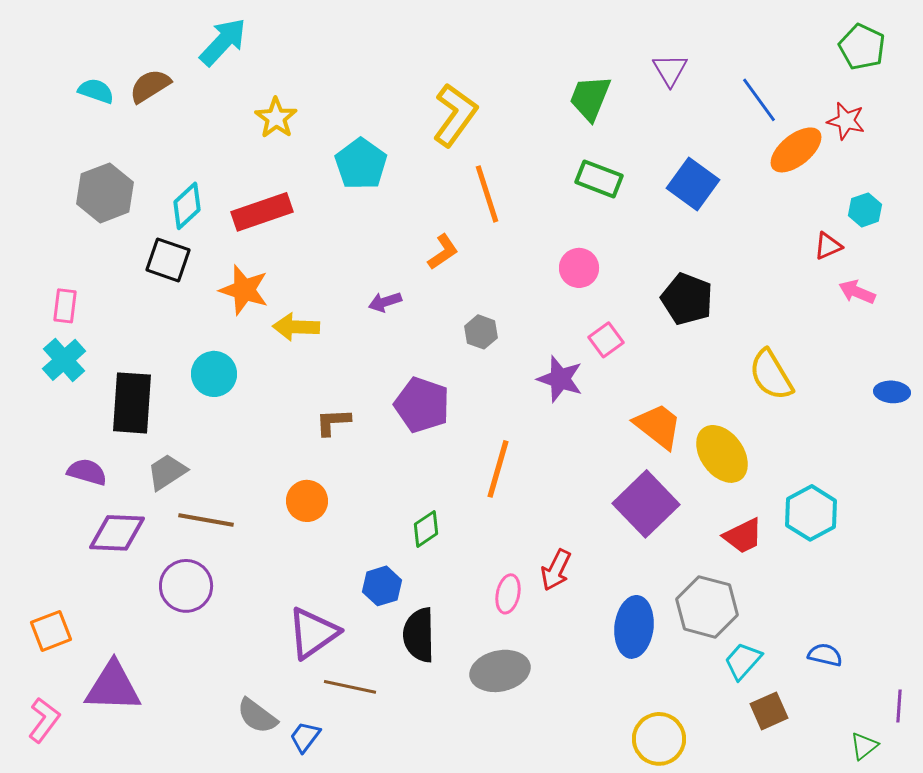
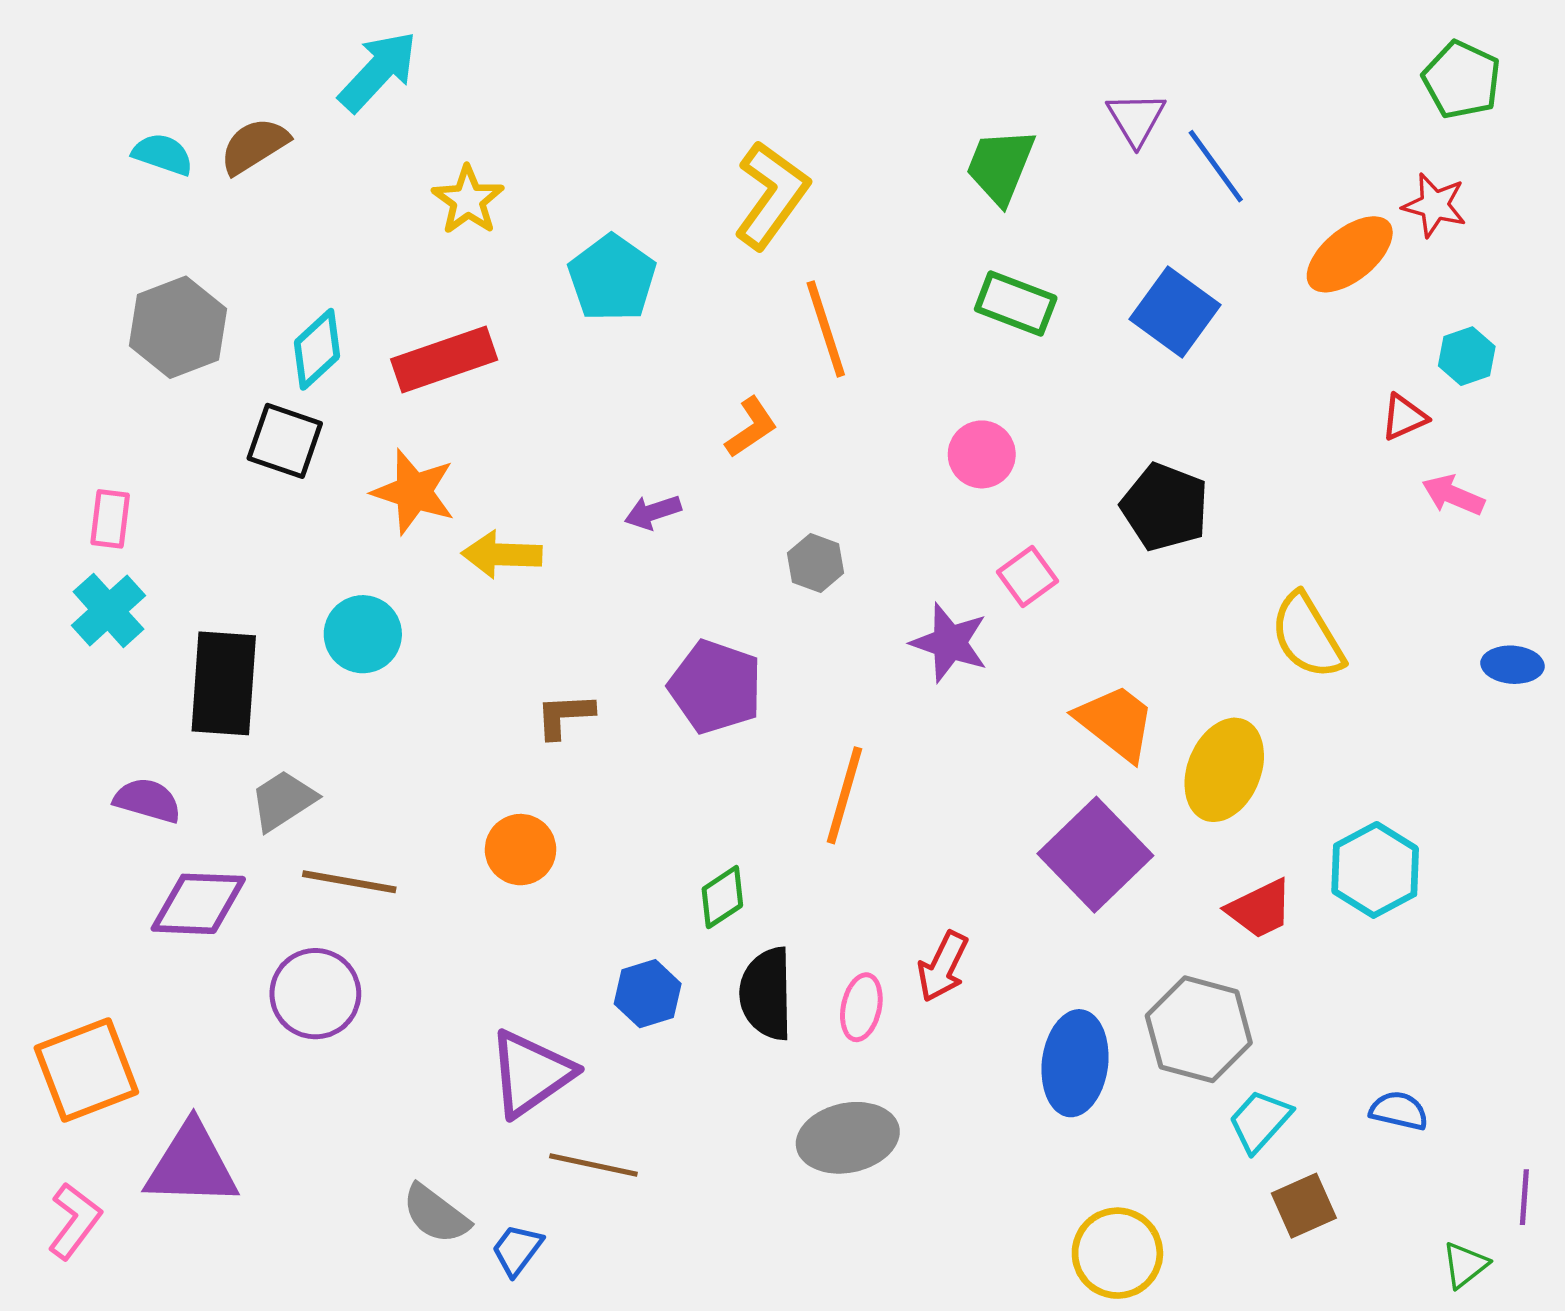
blue line: (759, 100) -> (1216, 166), moved
yellow ellipse: (722, 454) -> (1224, 770), turned 58
orange square: (51, 631) -> (86, 1070), size x1.5
black semicircle: (419, 635) -> (766, 994), moved

